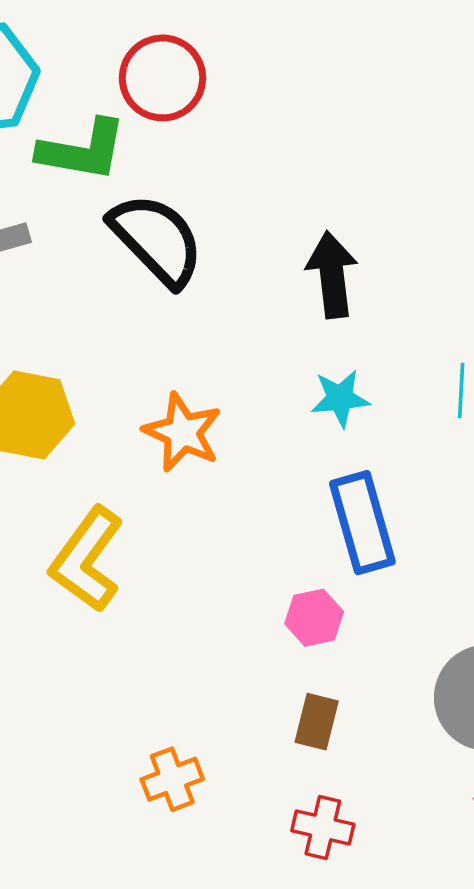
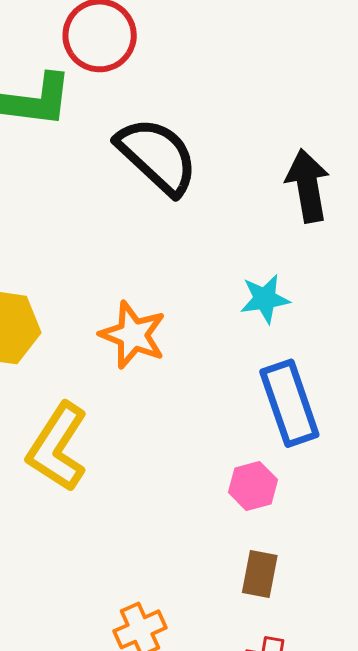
black semicircle: (157, 240) -> (157, 156), moved
black arrow: (332, 275) -> (308, 186), moved

